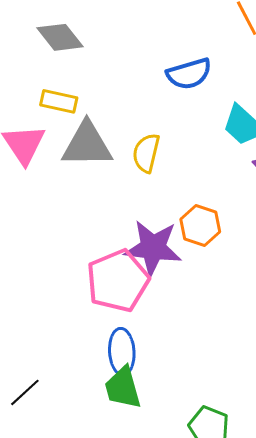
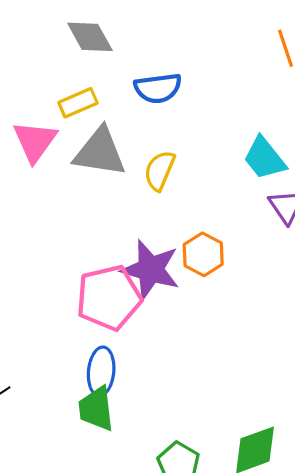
blue semicircle: (189, 74) -> (158, 88), moved
yellow rectangle: (59, 101) -> (78, 103), turned -45

